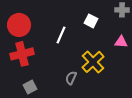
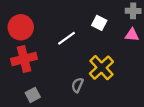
white line: (61, 35) -> (67, 38), turned 30
pink triangle: (121, 42) -> (132, 35), moved

